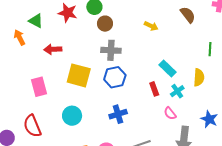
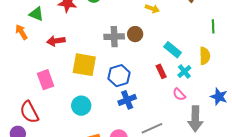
brown circle: (105, 24) -> (135, 34), moved
blue hexagon: (115, 77) -> (119, 76), moved
red semicircle: (32, 126) -> (29, 112), moved

